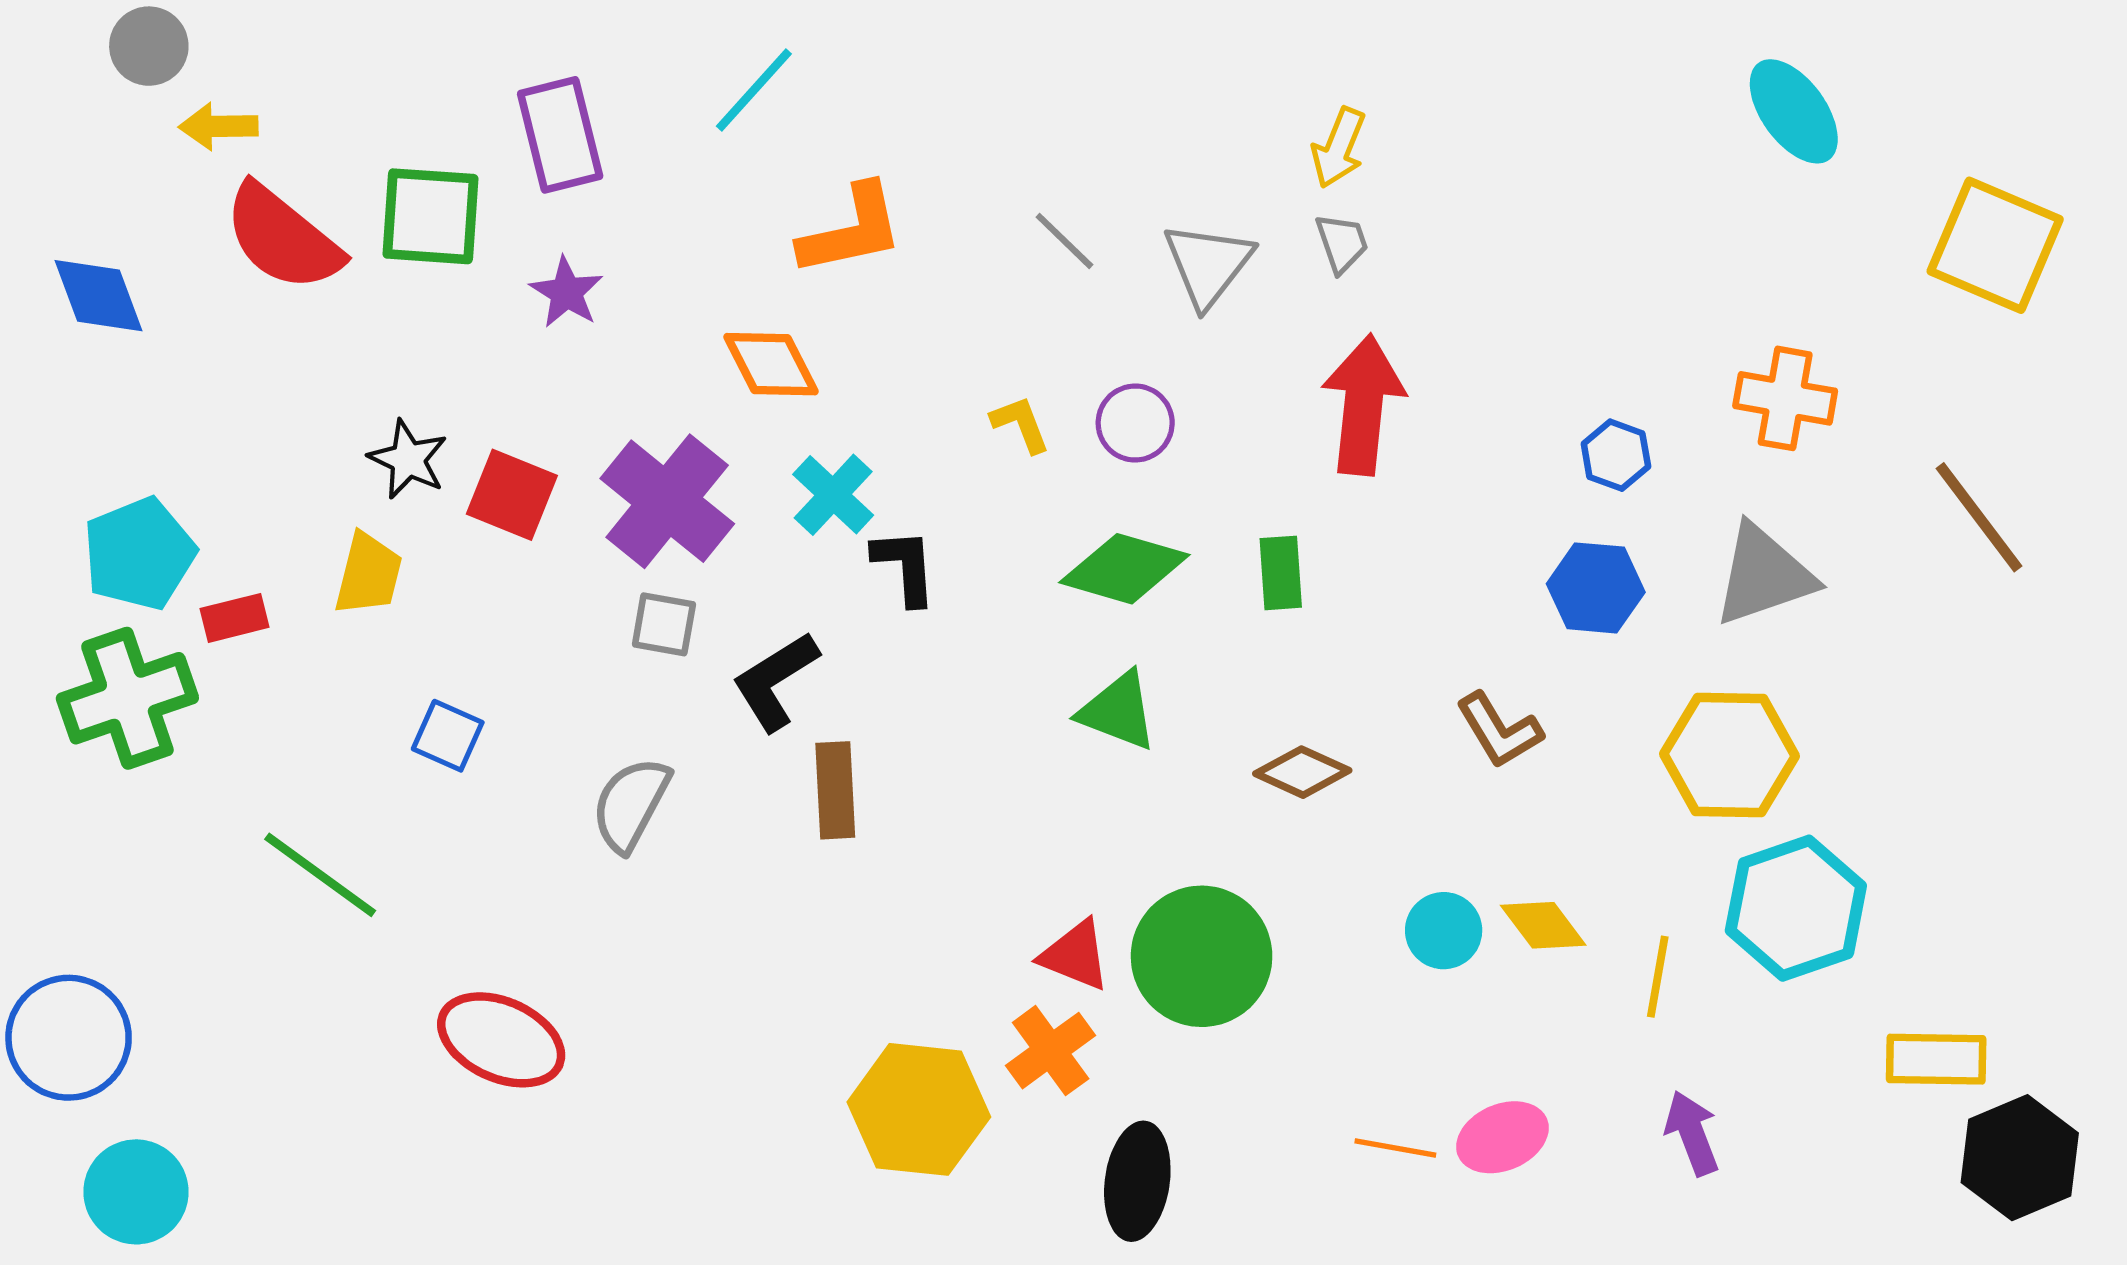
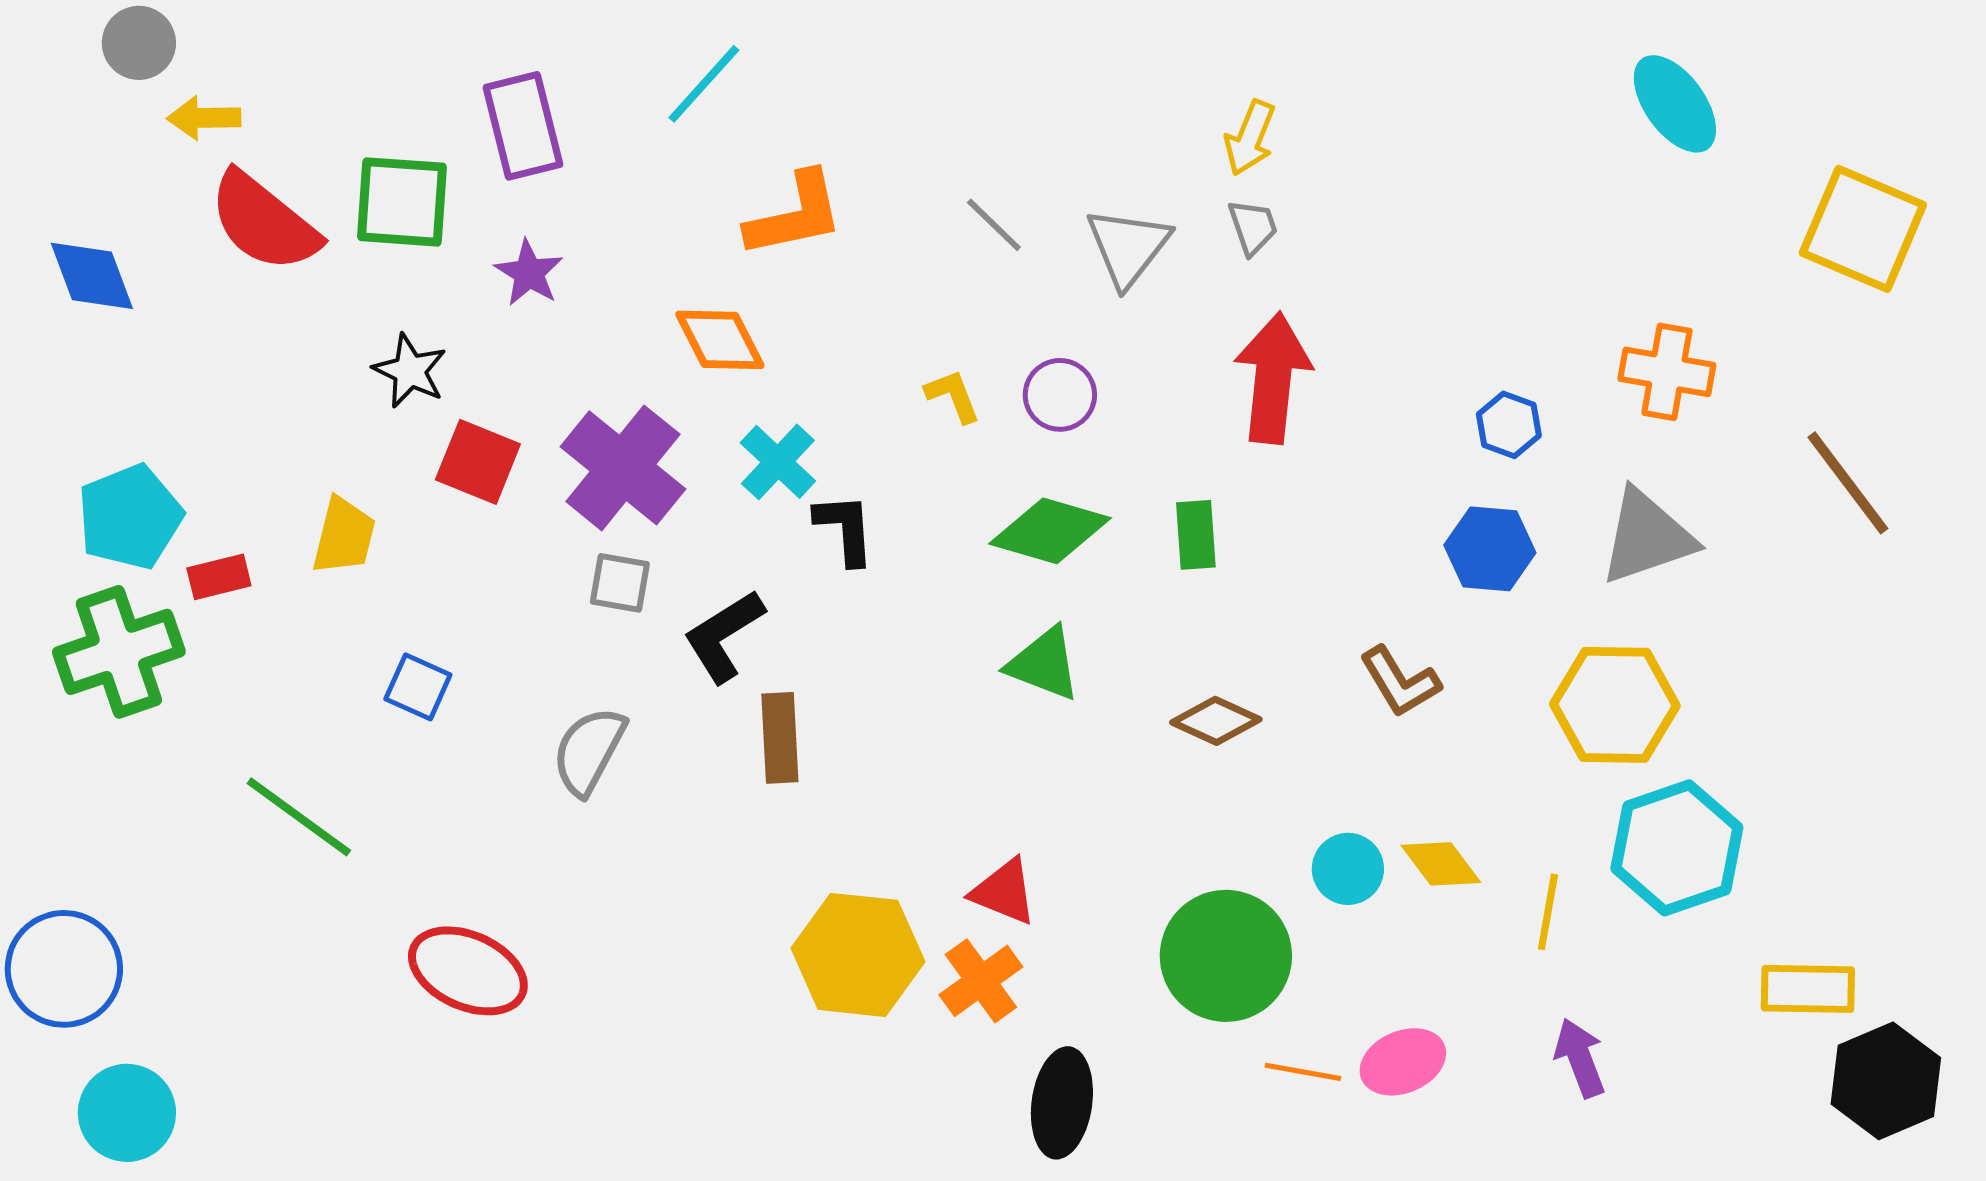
black star: (408, 459) -> (410, 371), moved
green circle: (1202, 956) -> (1226, 956), moved
yellow hexagon: (919, 1109) -> (858, 955), moved

